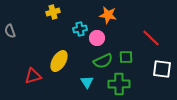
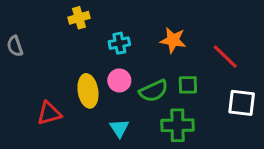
orange star: (108, 15) -> (173, 40), moved
pink circle: (97, 38) -> (119, 80), moved
yellow ellipse: (59, 61) -> (88, 91), turned -40
cyan triangle: (87, 82) -> (119, 128), moved

